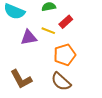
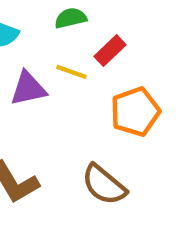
orange pentagon: (65, 55) -> (135, 112), moved

